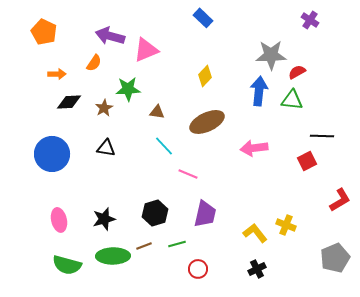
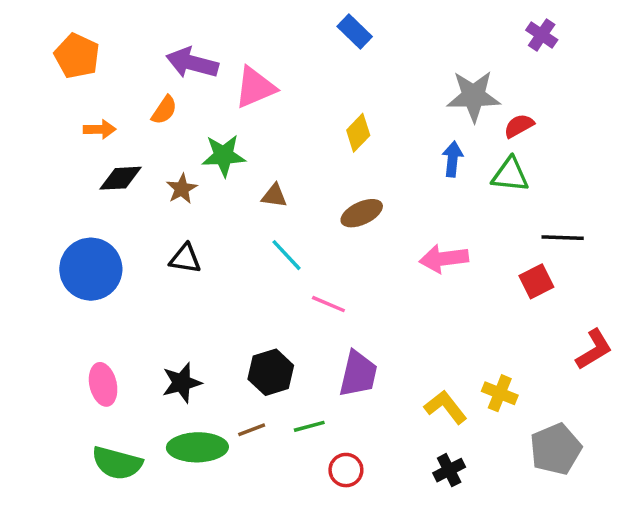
blue arrow: (259, 91) -> (453, 159), size x0.7
brown ellipse: (207, 122) -> (362, 213), size x0.7
gray pentagon: (335, 258) -> (556, 449), moved

